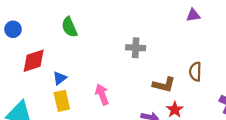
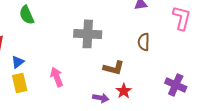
gray cross: (136, 48) -> (88, 34), size x1.5
brown semicircle: (195, 72) -> (144, 42), moved

